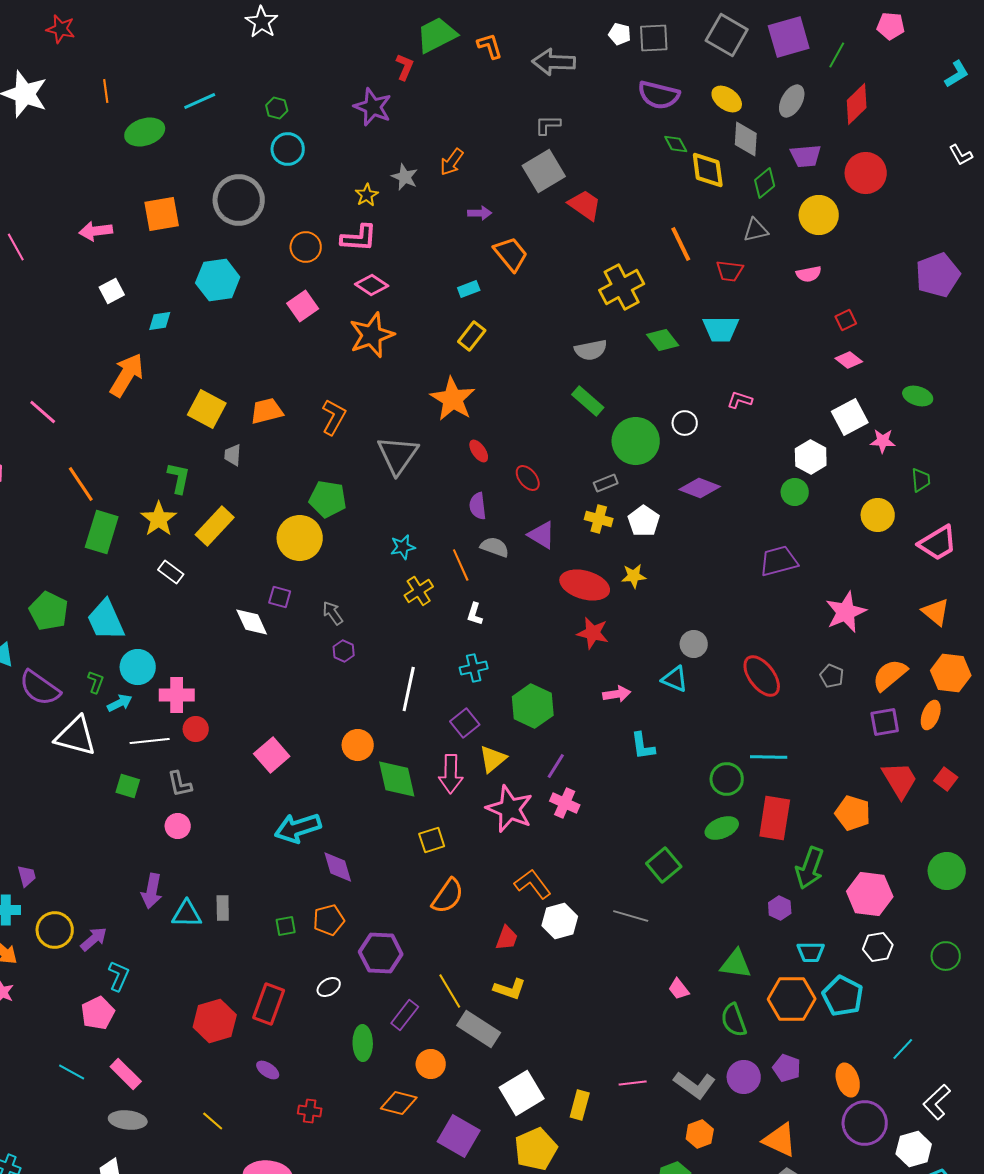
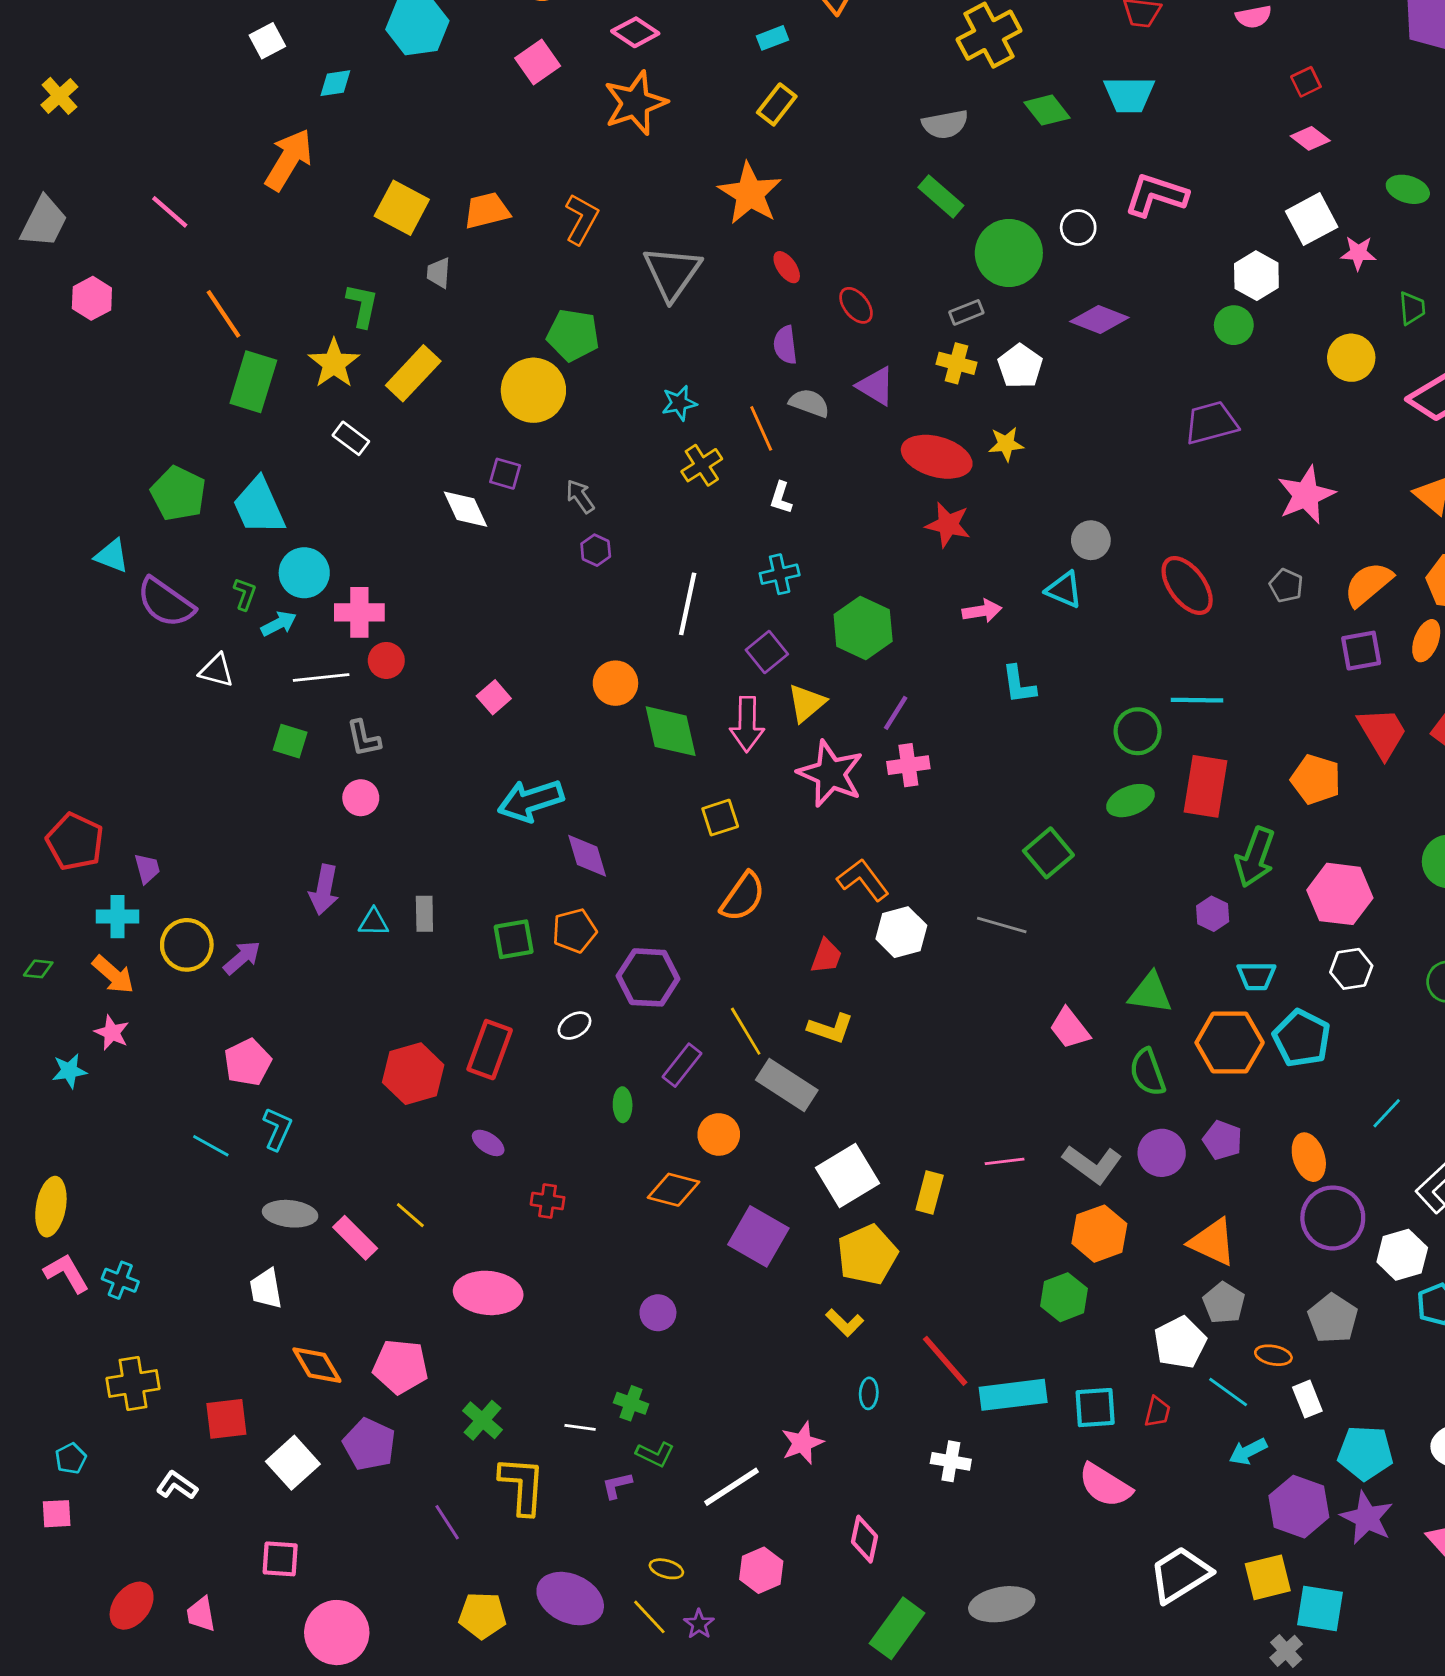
pink L-shape: (740, 400) -> (1156, 195), size x1.8
white triangle: (76, 736) -> (216, 670), size x0.6
pink square: (272, 755) -> (494, 697), size x0.7
pink cross: (565, 803) -> (908, 765), turned -32
cyan triangle: (187, 914) -> (374, 922), size x0.7
green square: (286, 926) -> (514, 939), size x1.4
cyan L-shape: (119, 976) -> (277, 1129), moved
pink trapezoid: (679, 989) -> (1070, 1028), size x1.4
green ellipse: (363, 1043) -> (623, 1105), size x0.7
pink rectangle: (126, 1074) -> (355, 1238), moved
orange hexagon: (700, 1134) -> (1099, 1234), size x1.4

